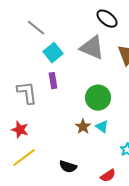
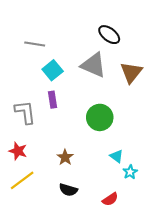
gray line: (36, 28) -> (35, 44), turned -30
brown star: (83, 127) -> (65, 157), moved
cyan triangle: (102, 127) -> (117, 156), moved

